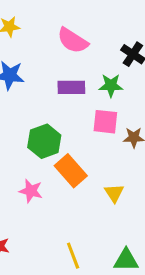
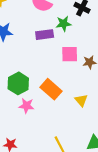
green star: (111, 85) -> (64, 24), moved
green hexagon: (44, 141) -> (18, 83), moved

